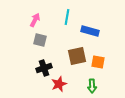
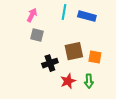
blue rectangle: (90, 31) -> (87, 16), moved
black cross: (44, 68) -> (50, 63), moved
red star: (59, 84) -> (68, 81), moved

